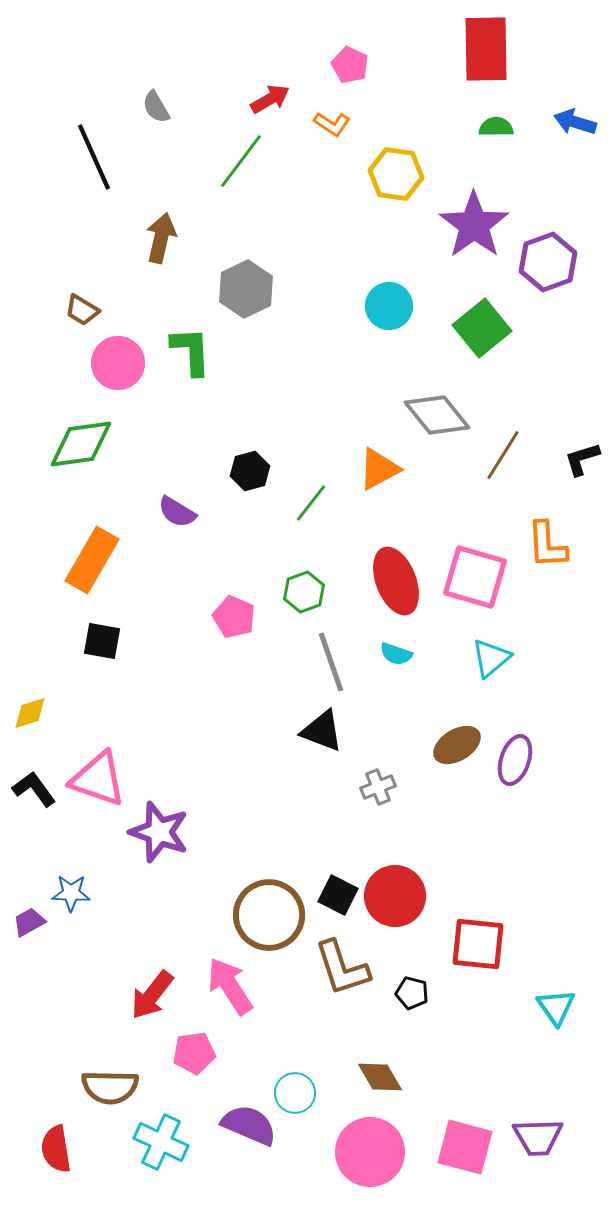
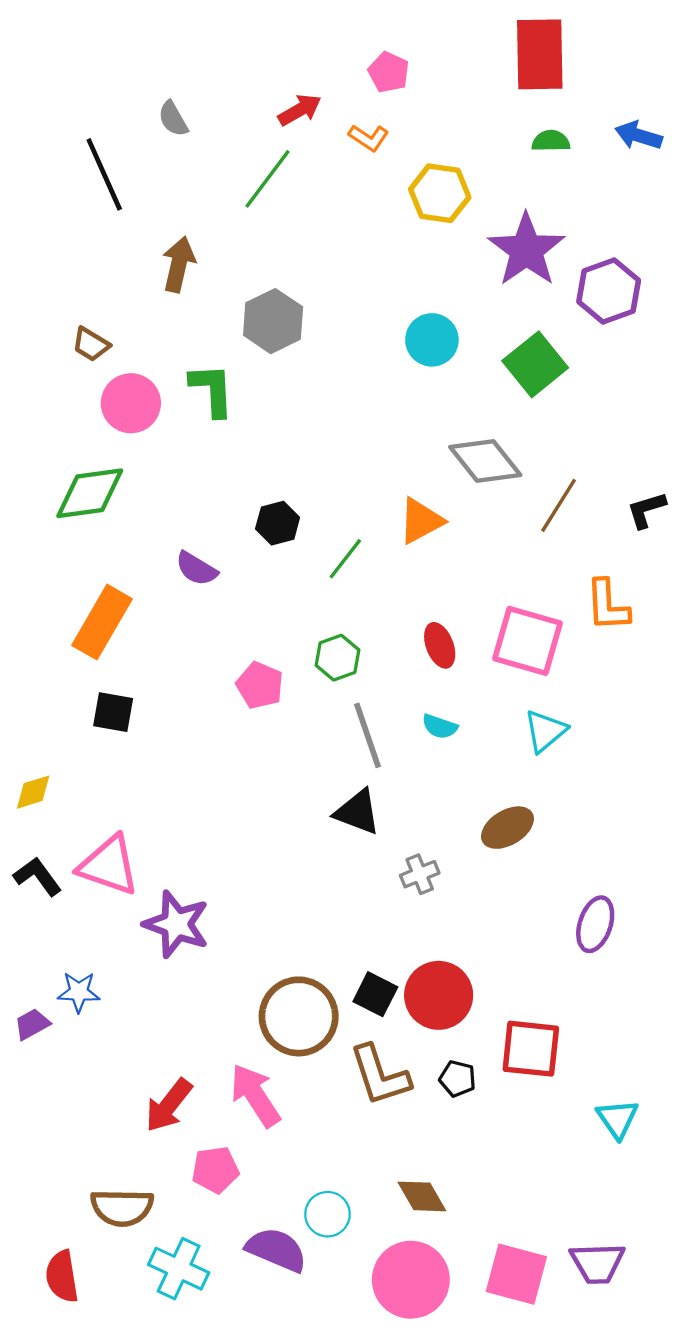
red ellipse: (396, 581) -> (440, 645), size x0.6
purple ellipse: (515, 760) -> (595, 924), moved
black pentagon: (412, 993) -> (457, 1079), moved

